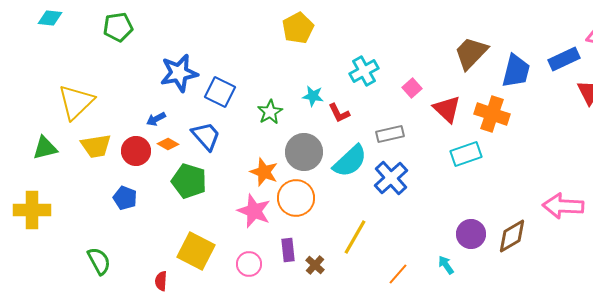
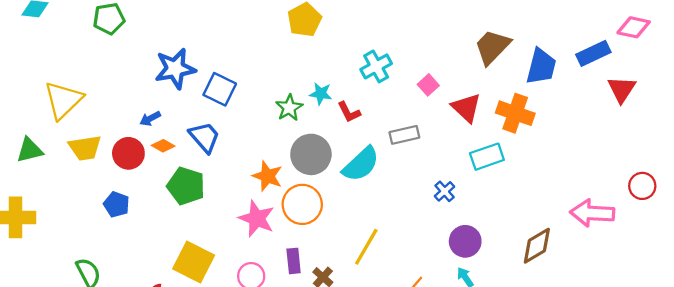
green star: (270, 112) -> (289, 108), moved
blue cross: (391, 178) -> (445, 191), moved, size x0.6
purple circle: (471, 234) -> (465, 241), moved

